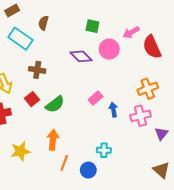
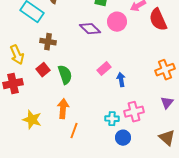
orange cross: (148, 89) -> (165, 70), moved
green semicircle: (55, 104) -> (65, 75), turned -72
pink cross: (140, 116) -> (134, 112), moved
yellow star: (20, 151) -> (32, 120), turned 30
blue circle: (88, 170) -> (123, 138), moved

